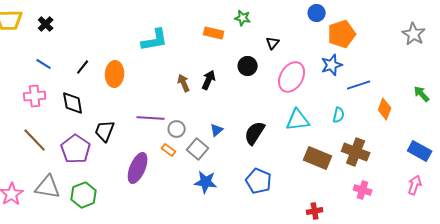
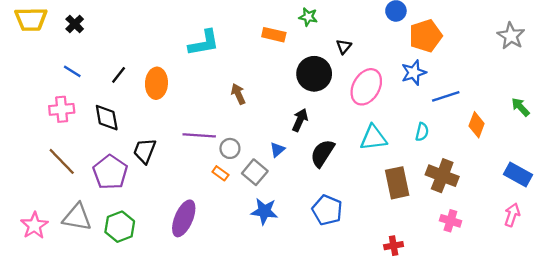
black circle: (248, 66) -> (314, 74), size x1.5
black arrow: (209, 80) -> (300, 120), moved
brown rectangle: (318, 158) -> (397, 183), turned 56
purple ellipse: (138, 168) -> (184, 218), moved

